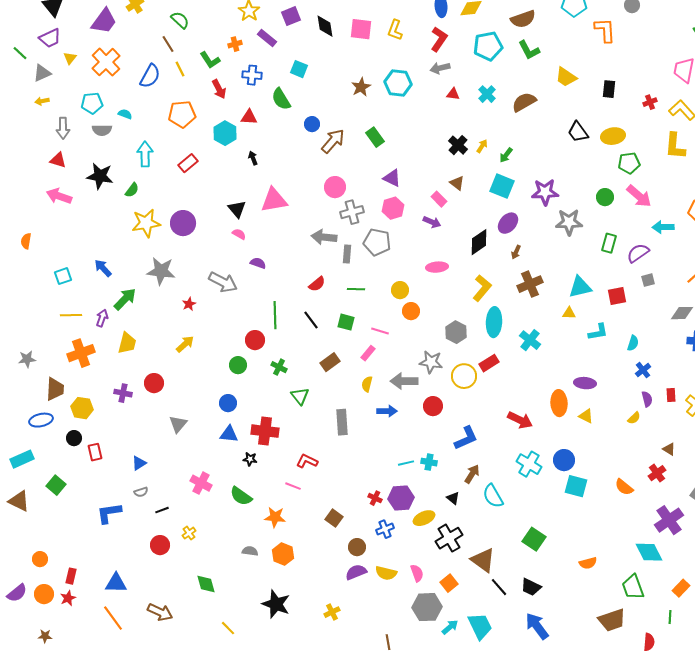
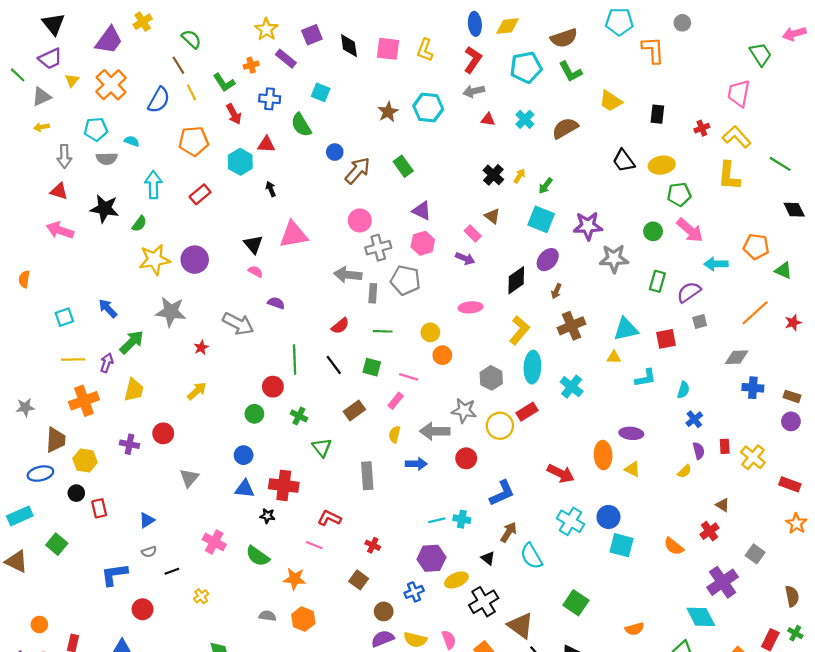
red cross: (375, 498) -> (373, 545), moved
red circle: (160, 545) -> (143, 609), moved

